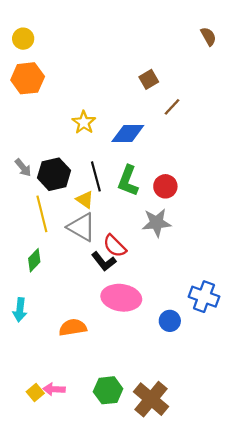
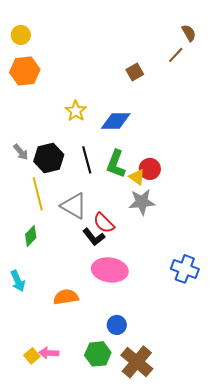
brown line: (172, 107) -> (176, 55), moved
yellow triangle: (85, 200) -> (137, 177), moved
cyan arrow: (20, 310) -> (18, 281), turned -30
blue circle: (170, 321) -> (117, 325), moved

